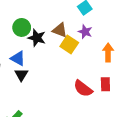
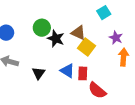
purple star: (85, 32) -> (116, 38), moved
blue triangle: (18, 58) -> (67, 71), moved
red rectangle: (105, 84) -> (83, 73), moved

